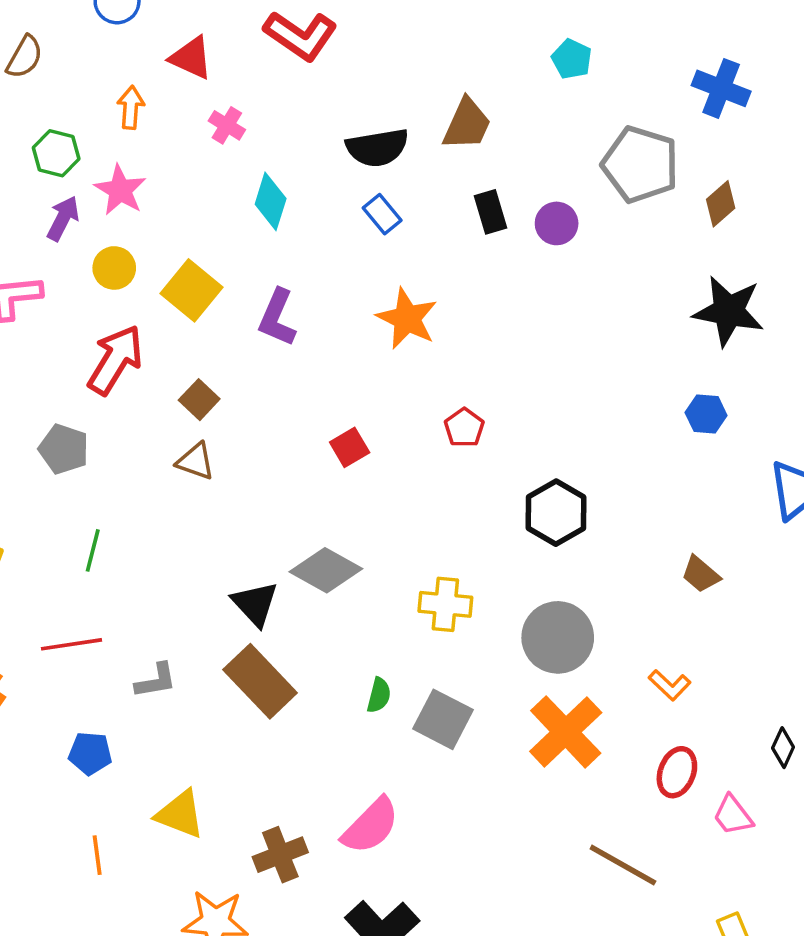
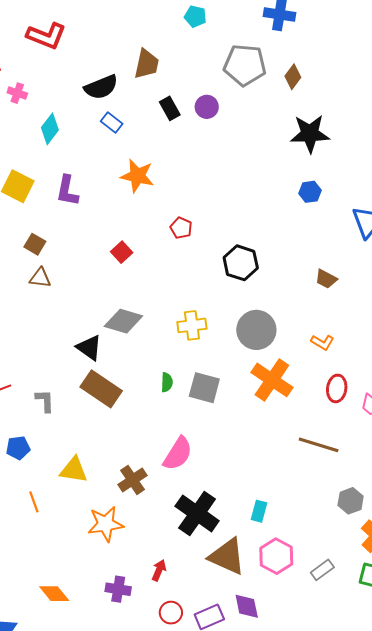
cyan diamond: (271, 201) -> (50, 129), turned 32
gray L-shape: (156, 681) -> (45, 401), turned -70

